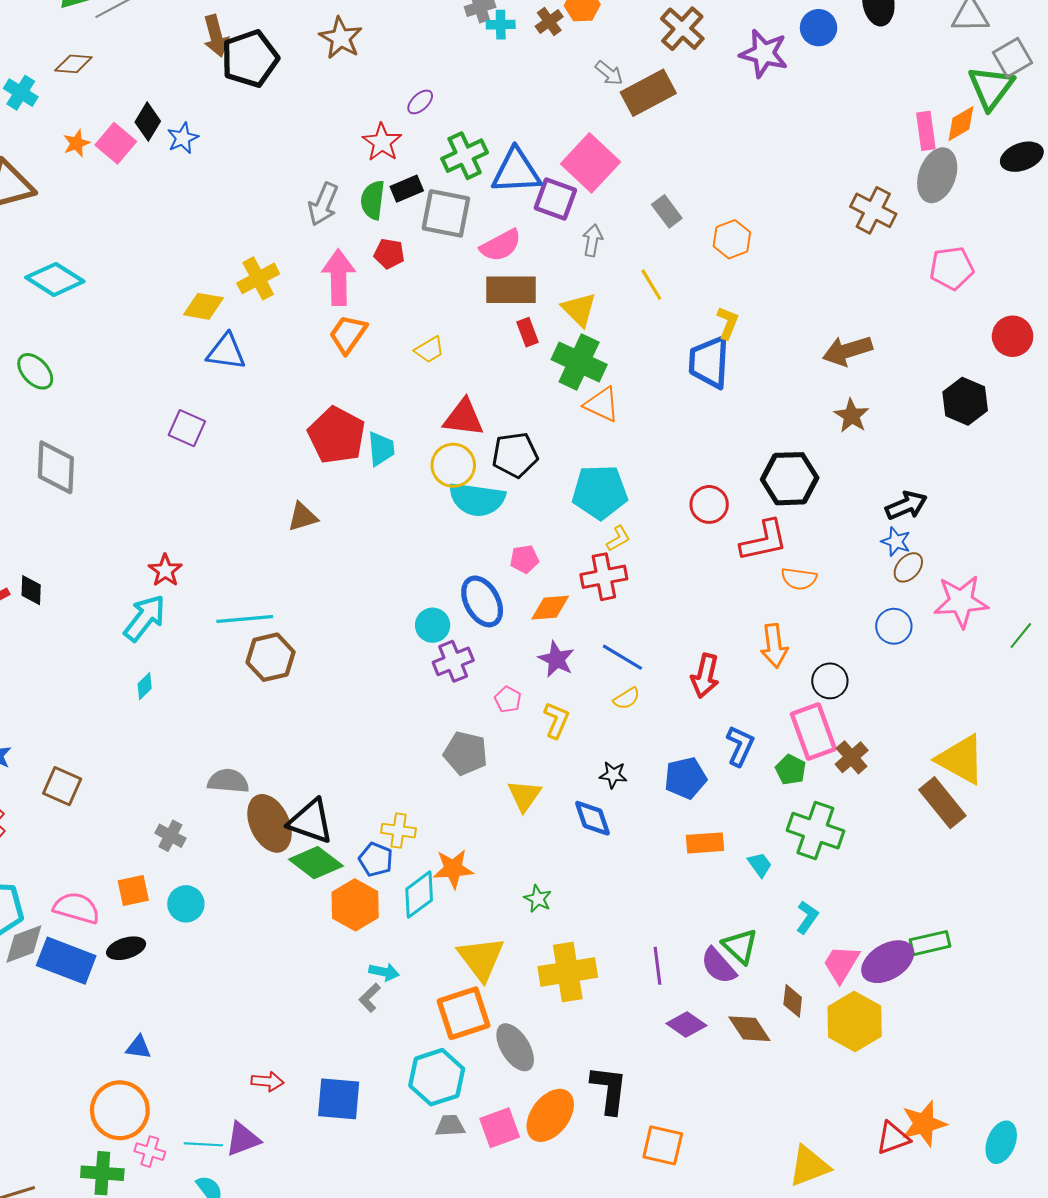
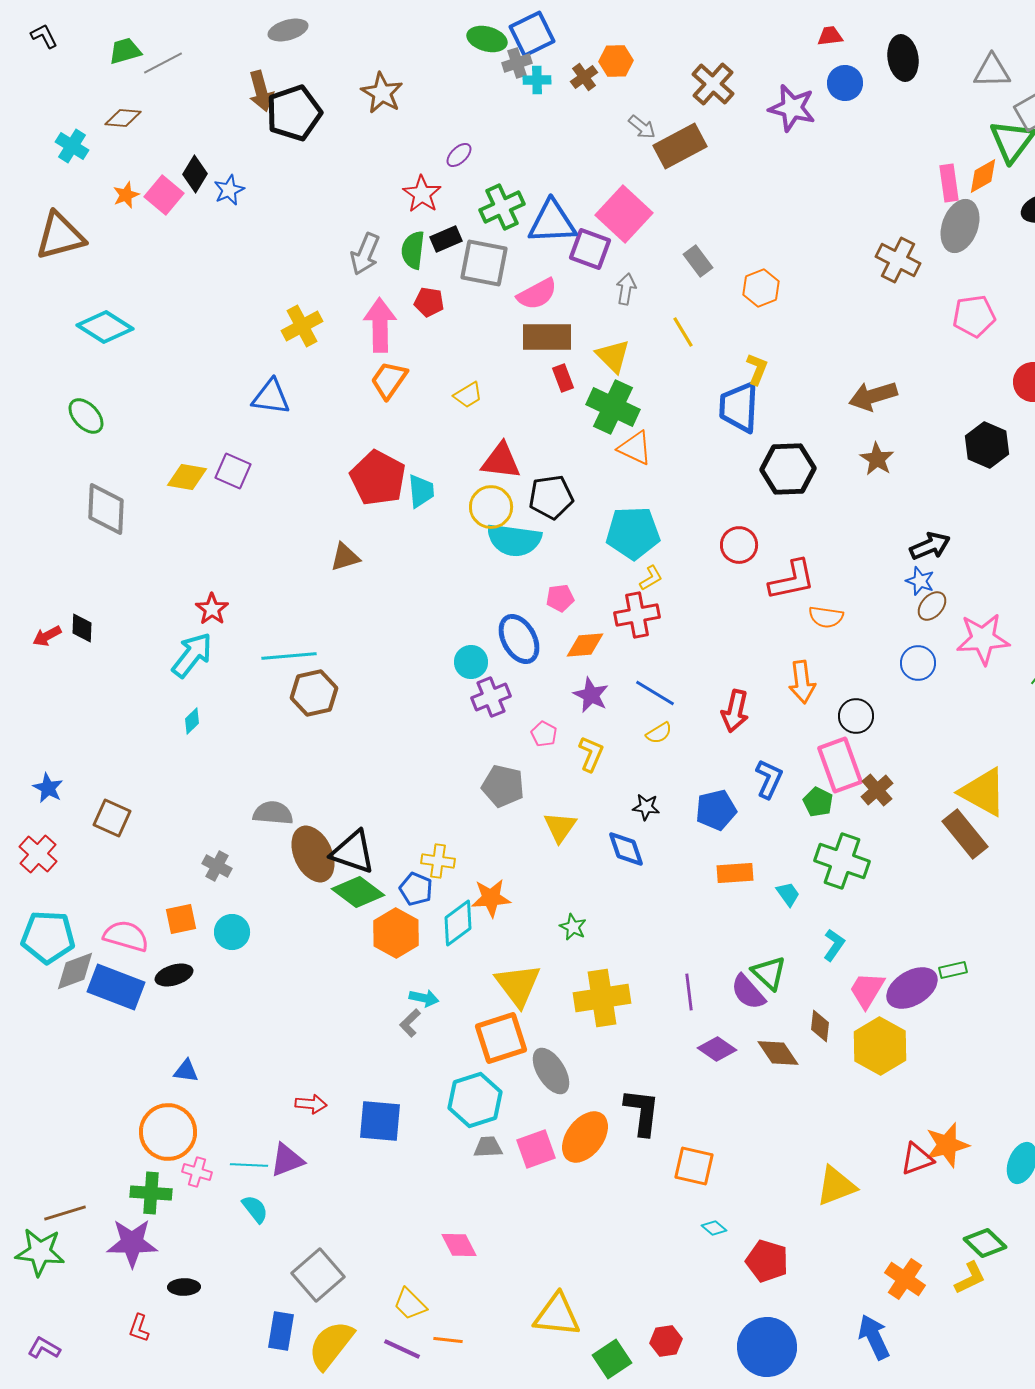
yellow diamond: (203, 306) -> (187, 477), moved
black hexagon: (790, 479) -> (788, 469), moved
green rectangle: (930, 943) -> (953, 970), size x0.7

